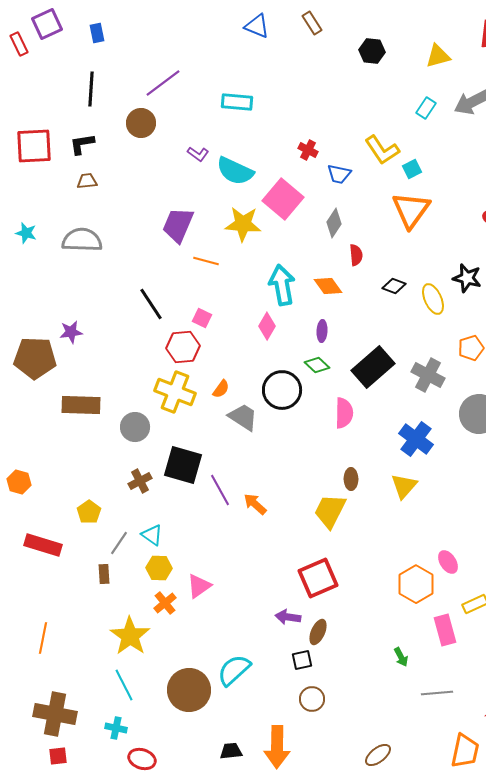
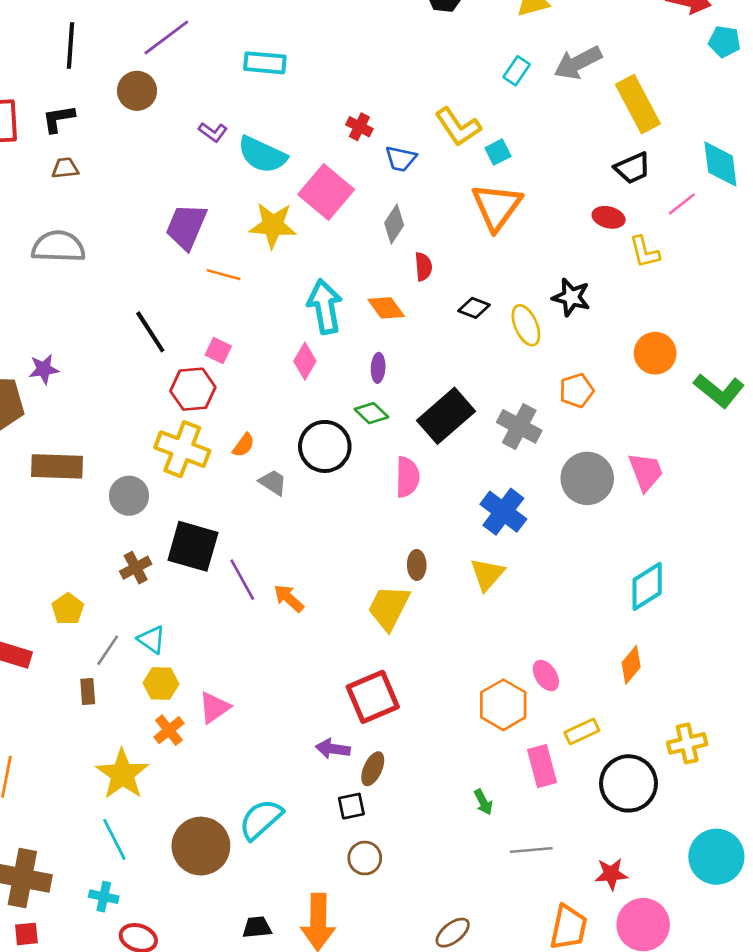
gray trapezoid: (243, 417) -> (273, 482), size x0.7

